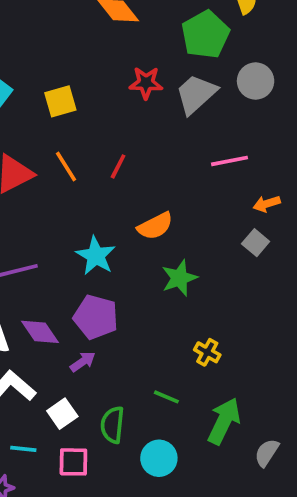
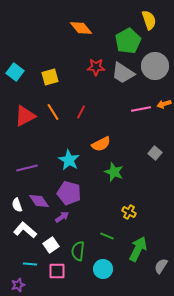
gray circle: (256, 81) -> (155, 66), size x1.4
gray trapezoid: (196, 94) -> (123, 73), turned -105
orange arrow: (267, 204) -> (164, 104), moved
green star: (179, 278) -> (114, 172), turned -30

